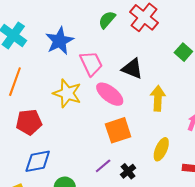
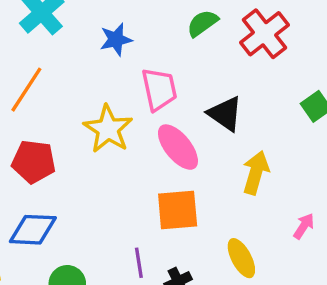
blue star: (60, 41) -> (116, 40), size x0.7
yellow ellipse: (161, 149) -> (241, 258), turned -65
purple line: (103, 166) -> (139, 263), turned -72

